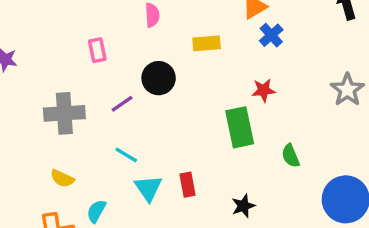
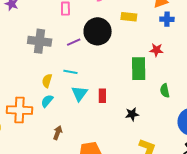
blue cross: (271, 35) -> (167, 19), turned 32
black circle: (159, 78) -> (98, 31), size x1.4
cyan line: (126, 155) -> (70, 72), turned -32
yellow semicircle: (62, 178) -> (47, 81), moved, turned 72

